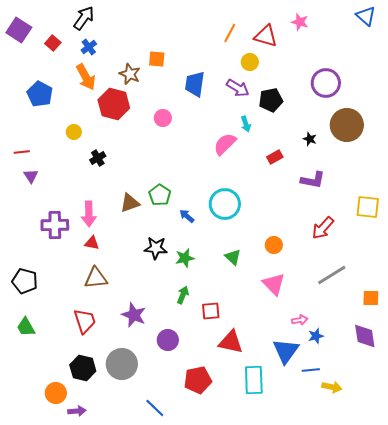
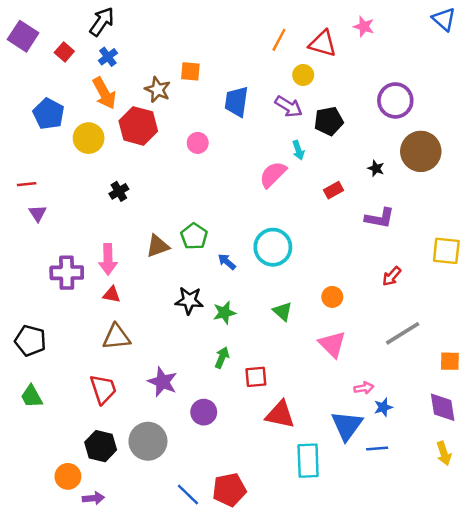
yellow circle: (74, 132) -> (89, 138), moved, size x1.6
red arrow: (323, 228) -> (392, 276), size x0.7
red pentagon: (198, 380) -> (229, 490), moved
yellow arrow: (332, 387) -> (444, 453), moved, turned 60

